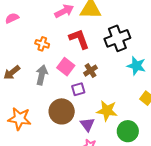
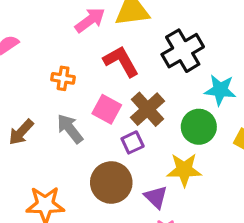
brown cross: (90, 71) -> (147, 109), size x1.5
gray arrow: (42, 75) -> (70, 129), turned -42
green circle: (128, 131) -> (199, 127), moved

